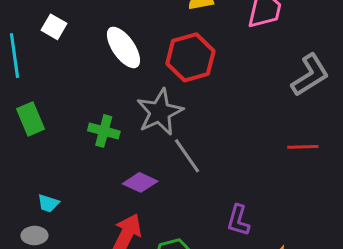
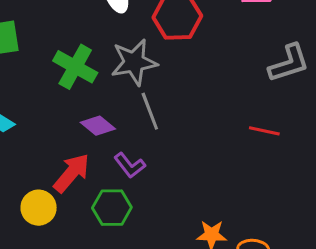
green cross: (104, 131) -> (75, 67), size x1.4
purple L-shape: (238, 220) -> (130, 165), moved, turned -68

